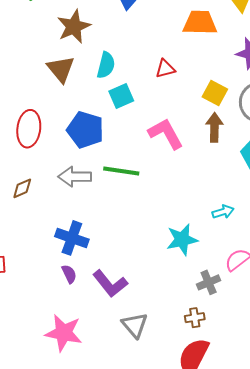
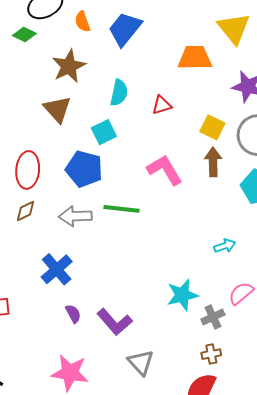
cyan semicircle: (106, 65) -> (119, 93), moved
cyan square: (121, 96) -> (104, 132), moved
brown diamond: (22, 188) -> (26, 211), moved
blue cross: (72, 238) -> (57, 269), moved, turned 32
cyan star: (182, 240) -> (182, 295), moved
brown cross: (195, 318) -> (211, 354), moved

